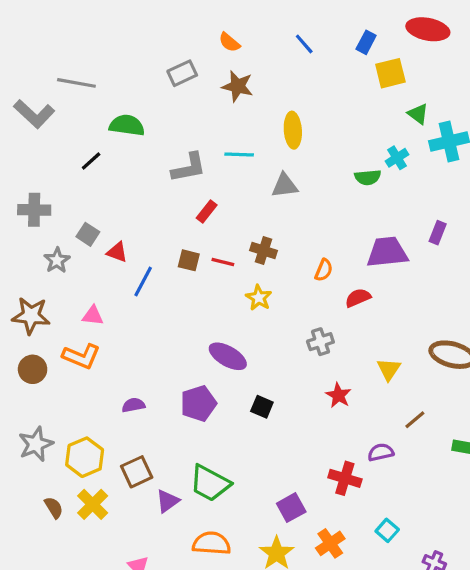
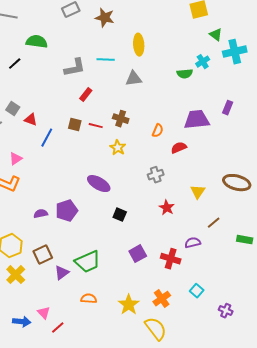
pink triangle: (93, 316) -> (16, 159), turned -40
purple pentagon: (198, 403) -> (67, 211), moved
green trapezoid: (210, 483) -> (88, 262), turned -52
purple square: (291, 508) -> (138, 254), moved
orange semicircle: (211, 543) -> (89, 299), size x0.7

